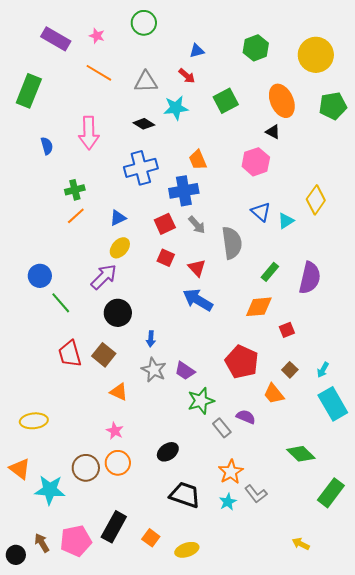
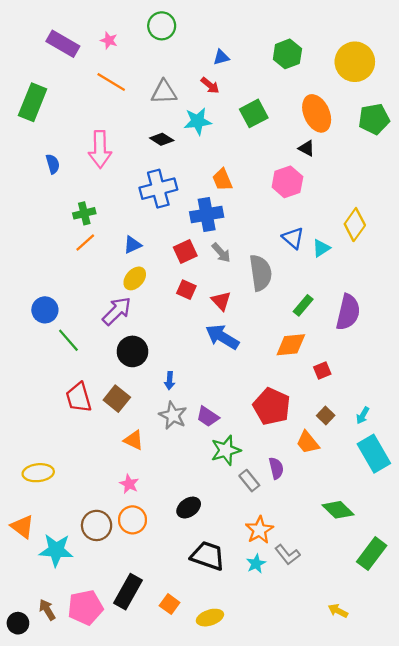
purple semicircle: (246, 417) -> (276, 468), turned 54

